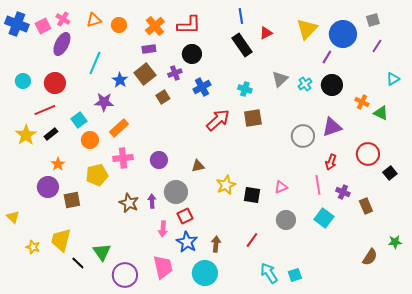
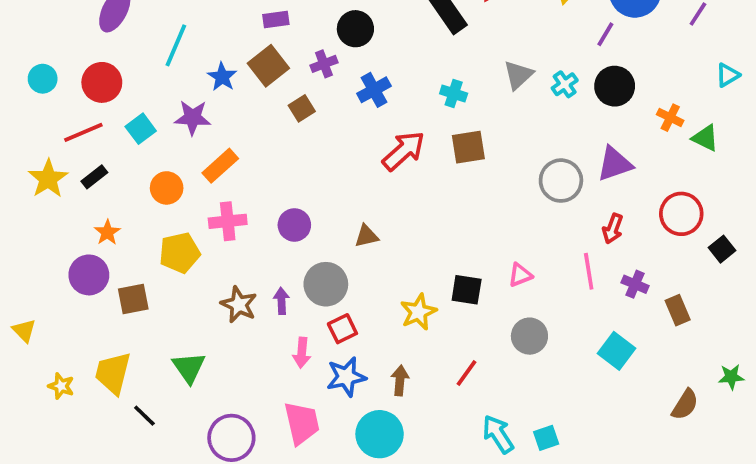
cyan square: (79, 120) -> (141, 129), moved
yellow star: (226, 185) -> (418, 312), moved
cyan square: (324, 218) -> (616, 351), moved
blue star: (187, 242) -> (346, 377), turned 30
green triangle: (102, 252) -> (189, 368), moved

